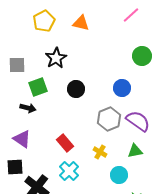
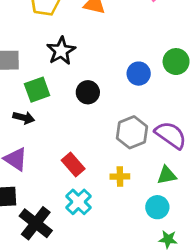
green circle: (142, 56) -> (176, 62), moved
blue circle: (122, 88) -> (139, 74), moved
yellow cross: (100, 152) -> (120, 176), turned -32
cyan circle: (119, 175) -> (157, 207), moved

